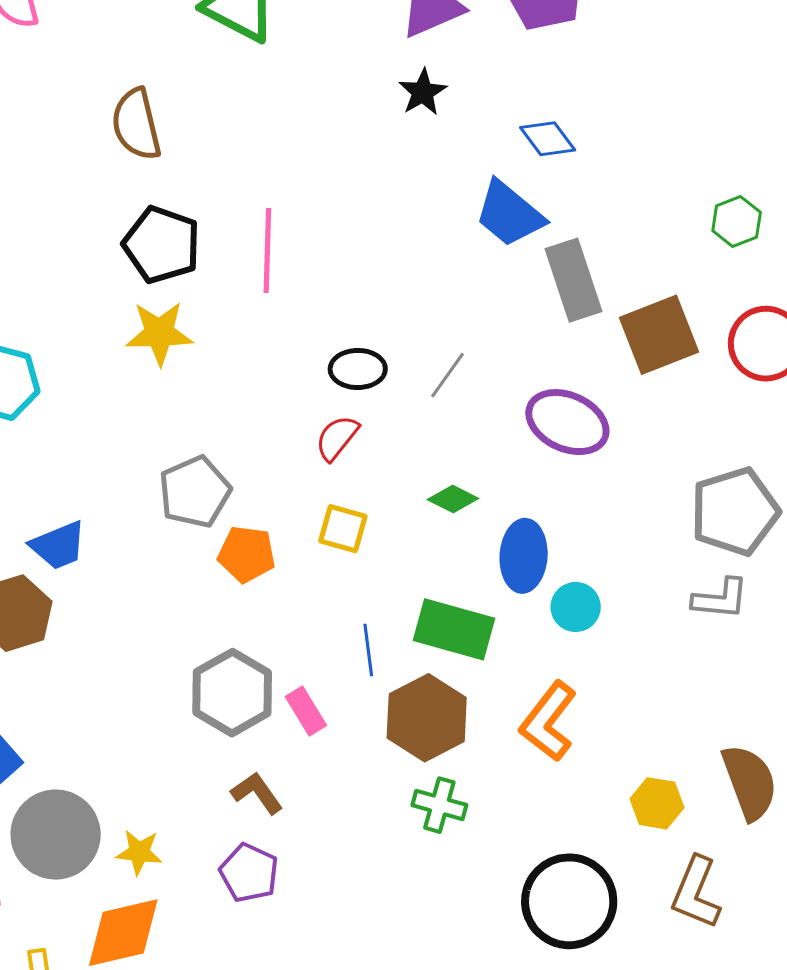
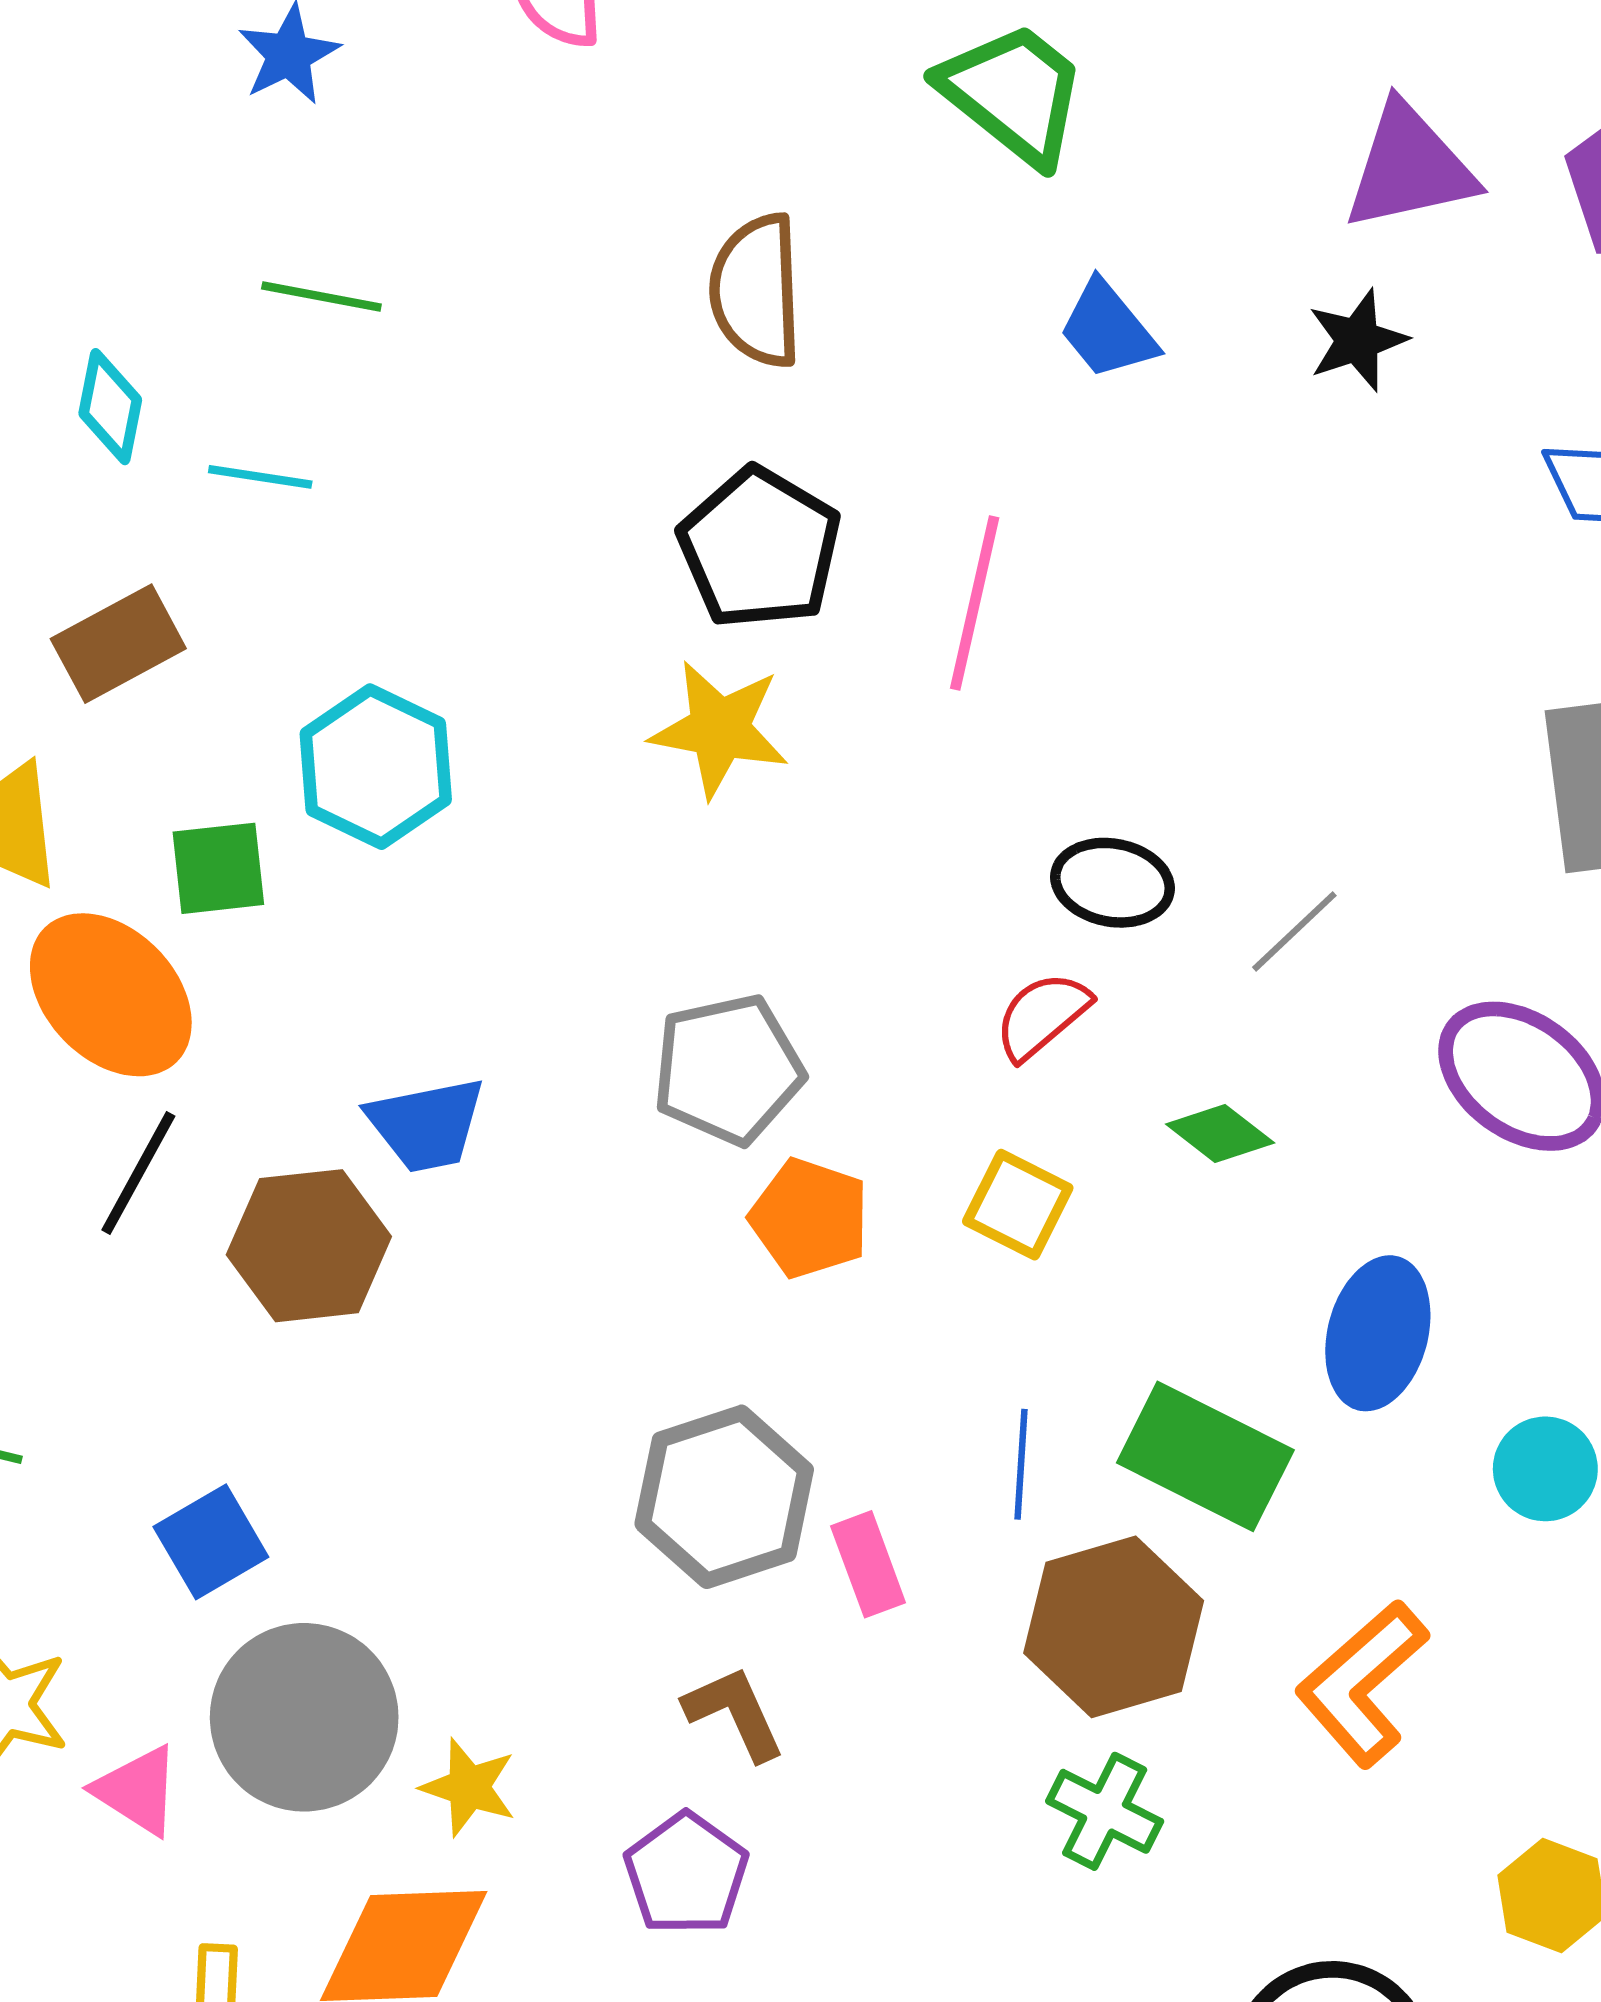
blue trapezoid: (509, 214) -> (1108, 330), moved, size x0.7
green diamond: (453, 499) -> (1220, 1134), moved
cyan circle: (576, 607) -> (1545, 1469), moved

